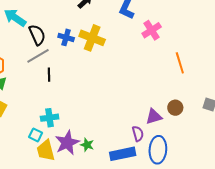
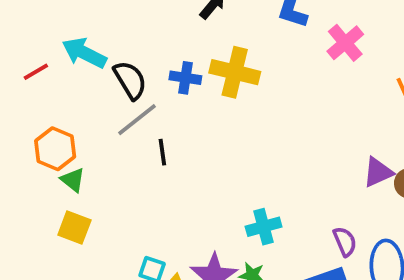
purple triangle: (154, 116) -> (378, 172), moved
cyan cross: (50, 118) -> (264, 227), moved

